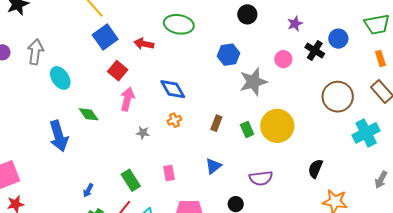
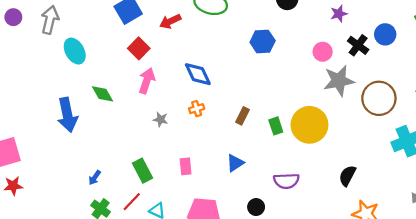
red arrow: (144, 44) -> (170, 21), turned -42
gray star: (253, 82) -> (339, 81), moved

